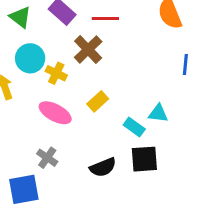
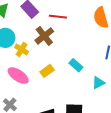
cyan triangle: (158, 113) -> (98, 83), moved, turned -40
cyan rectangle: (134, 127) -> (76, 65), moved

